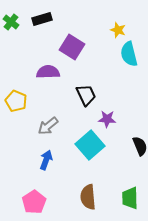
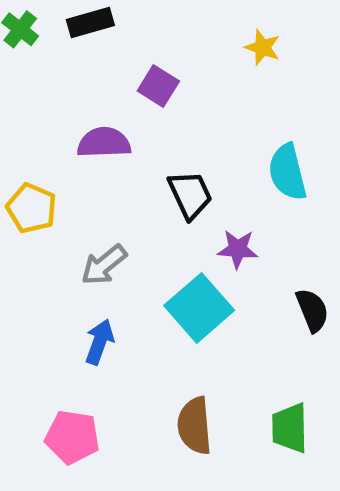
purple square: (72, 47) -> (158, 86), size x0.7
cyan semicircle: (129, 54) -> (287, 172), moved
pink pentagon: (34, 202) -> (72, 437), turned -30

